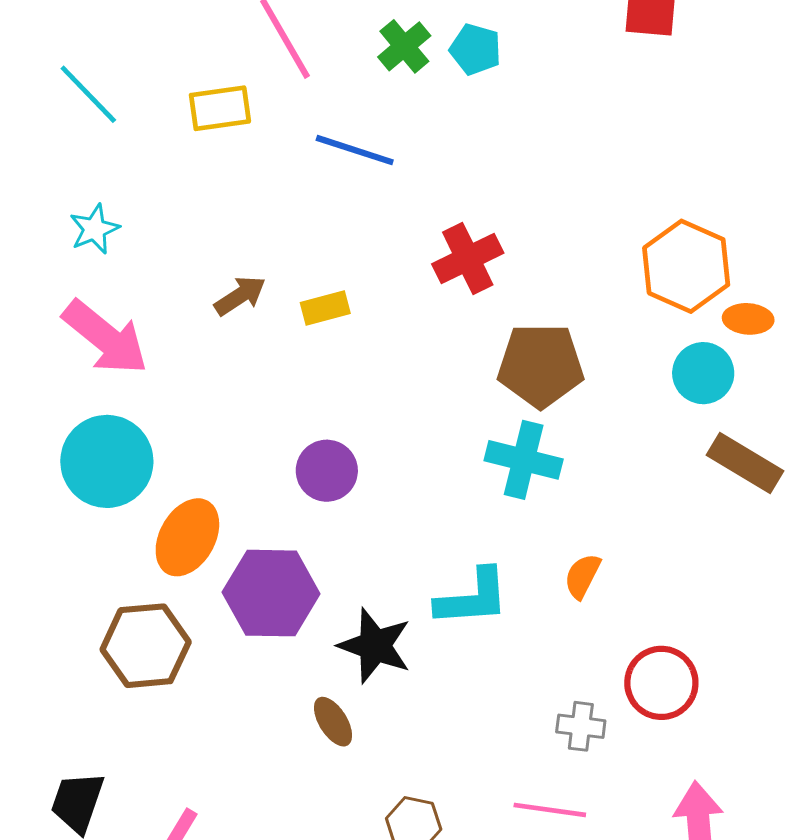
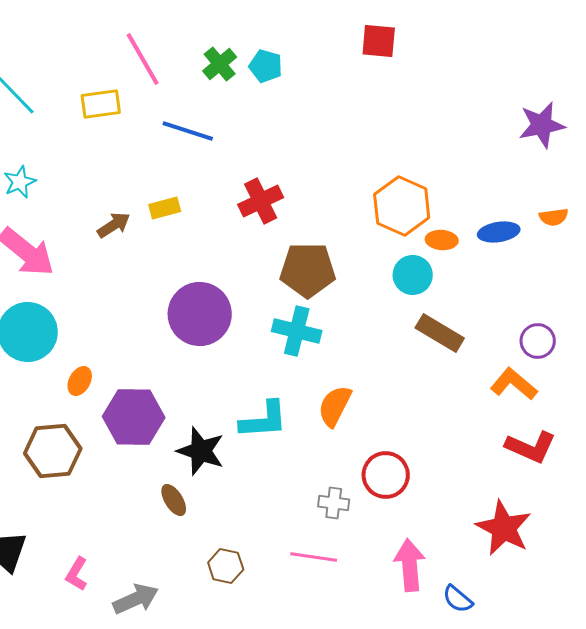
yellow rectangle: (325, 308) -> (165, 208), moved
purple circle: (327, 471) -> (200, 314), moved, size x1.6
orange ellipse: (187, 537) -> (80, 381), size x0.6
orange semicircle: (582, 576) -> (335, 406), size x1.4

